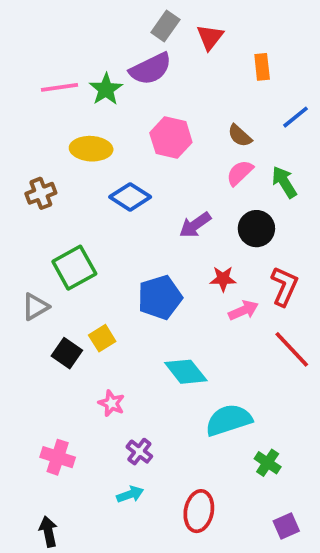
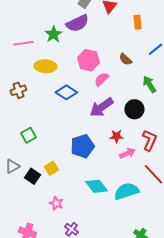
pink line: (59, 87) -> (23, 43), moved
pink semicircle: (240, 173) -> (101, 79), moved
purple arrow: (195, 225) -> (101, 107), size x1.4
green square: (74, 268) -> (28, 135), moved, size x0.7
gray triangle: (35, 307) -> (12, 166), moved
cyan semicircle: (229, 420) -> (126, 191), moved

